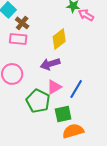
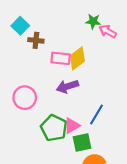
brown cross: (22, 23) -> (36, 40), turned -32
pink rectangle: (18, 39) -> (61, 58), moved
pink triangle: (54, 87) -> (72, 126), moved

